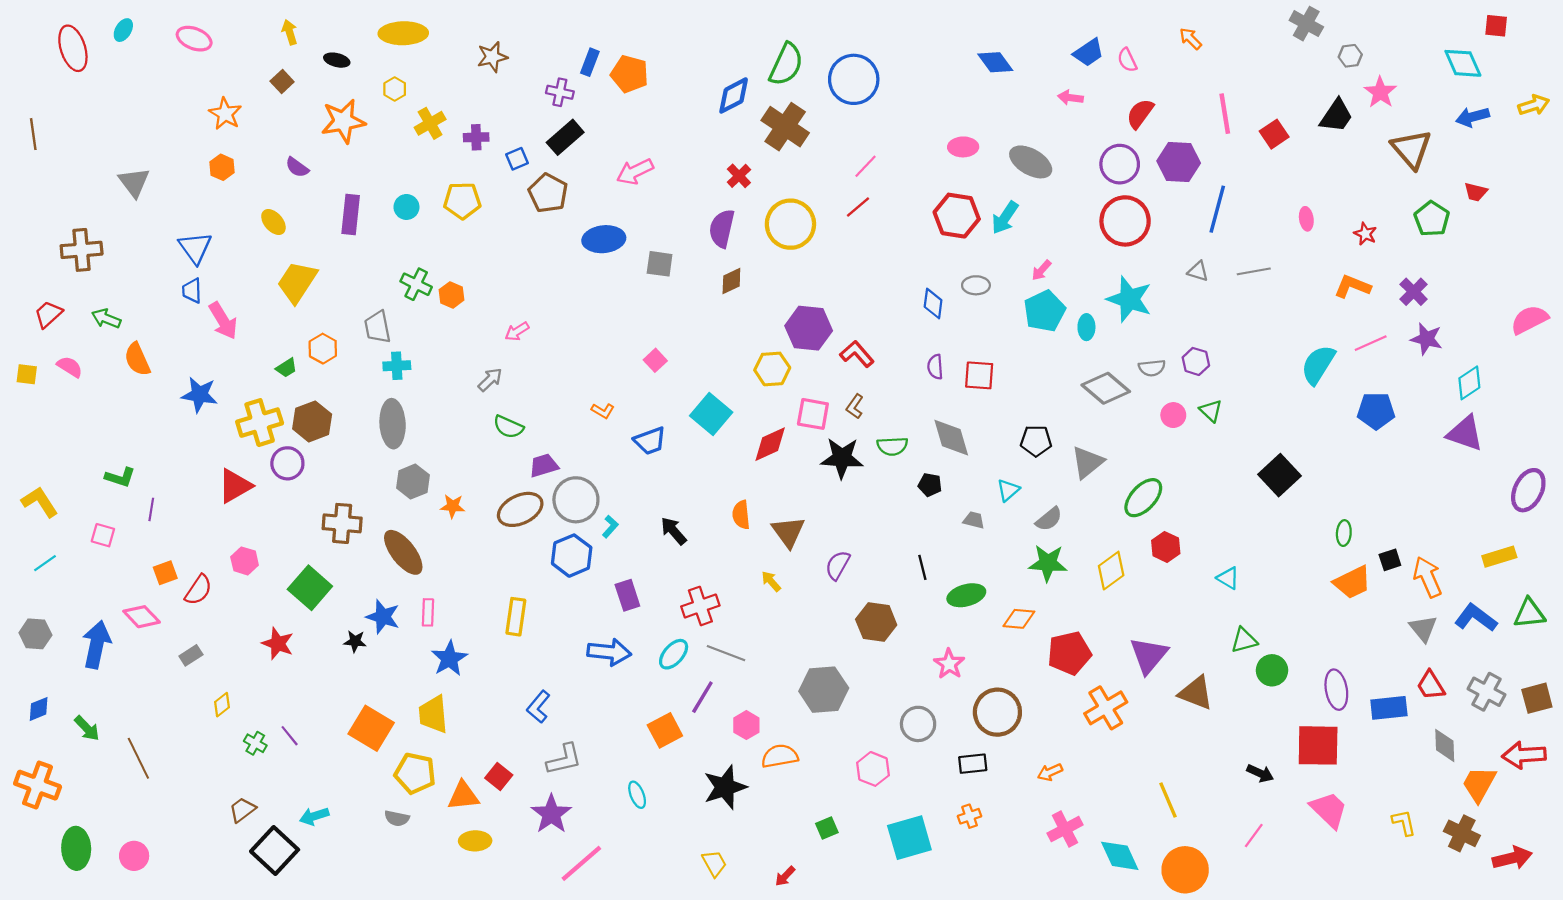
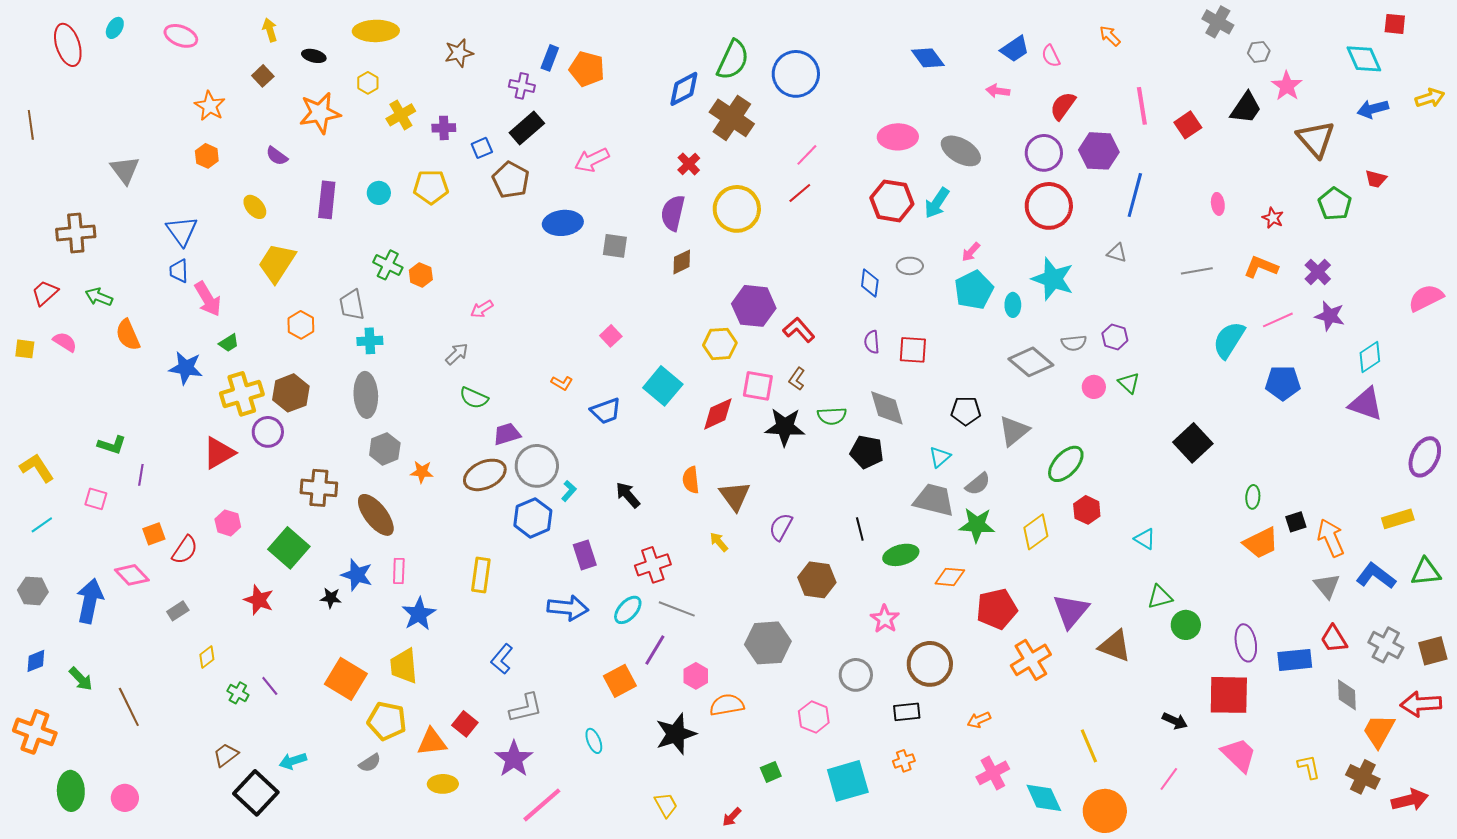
pink ellipse: (963, 147) -> (898, 137), size x1.4
gray line: (1254, 271) -> (1197, 271), moved
green trapezoid: (286, 368) -> (229, 343), moved
black pentagon: (930, 485) -> (867, 452), size x1.5
gray trapezoid: (974, 520) -> (934, 500), moved, size x2.0
gray semicircle: (397, 818) -> (370, 763), turned -45

